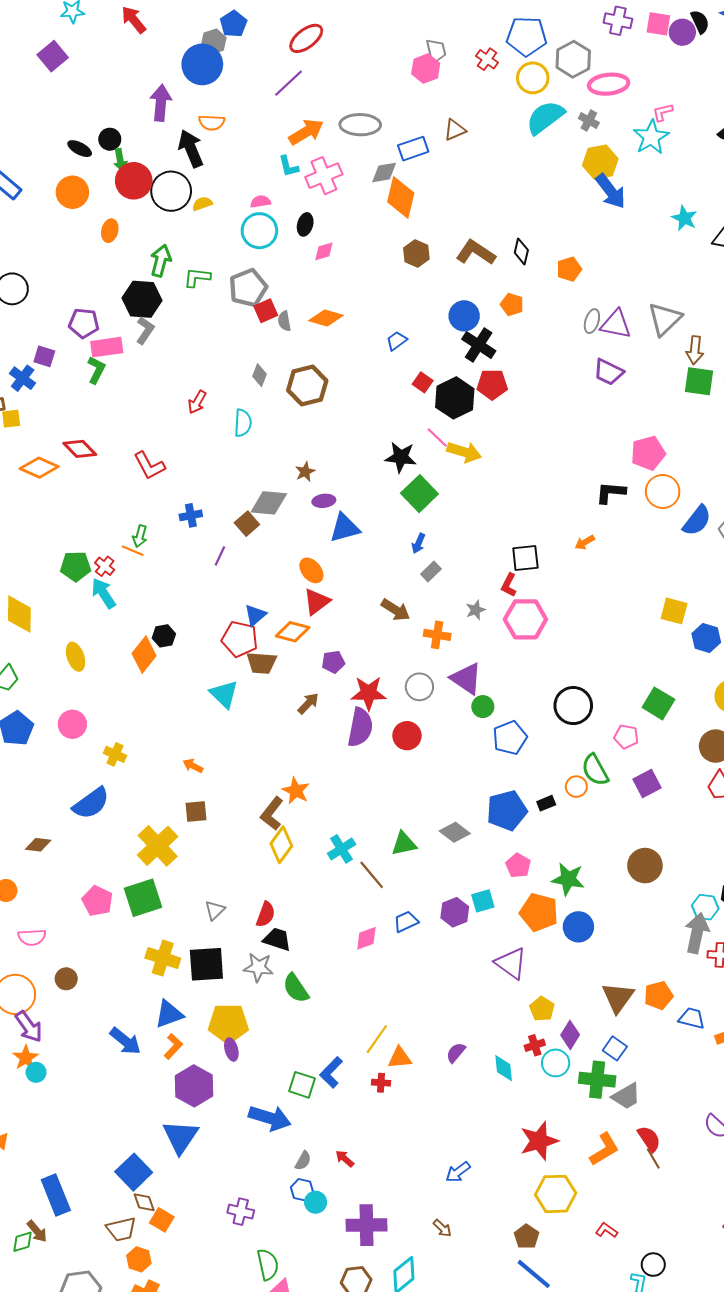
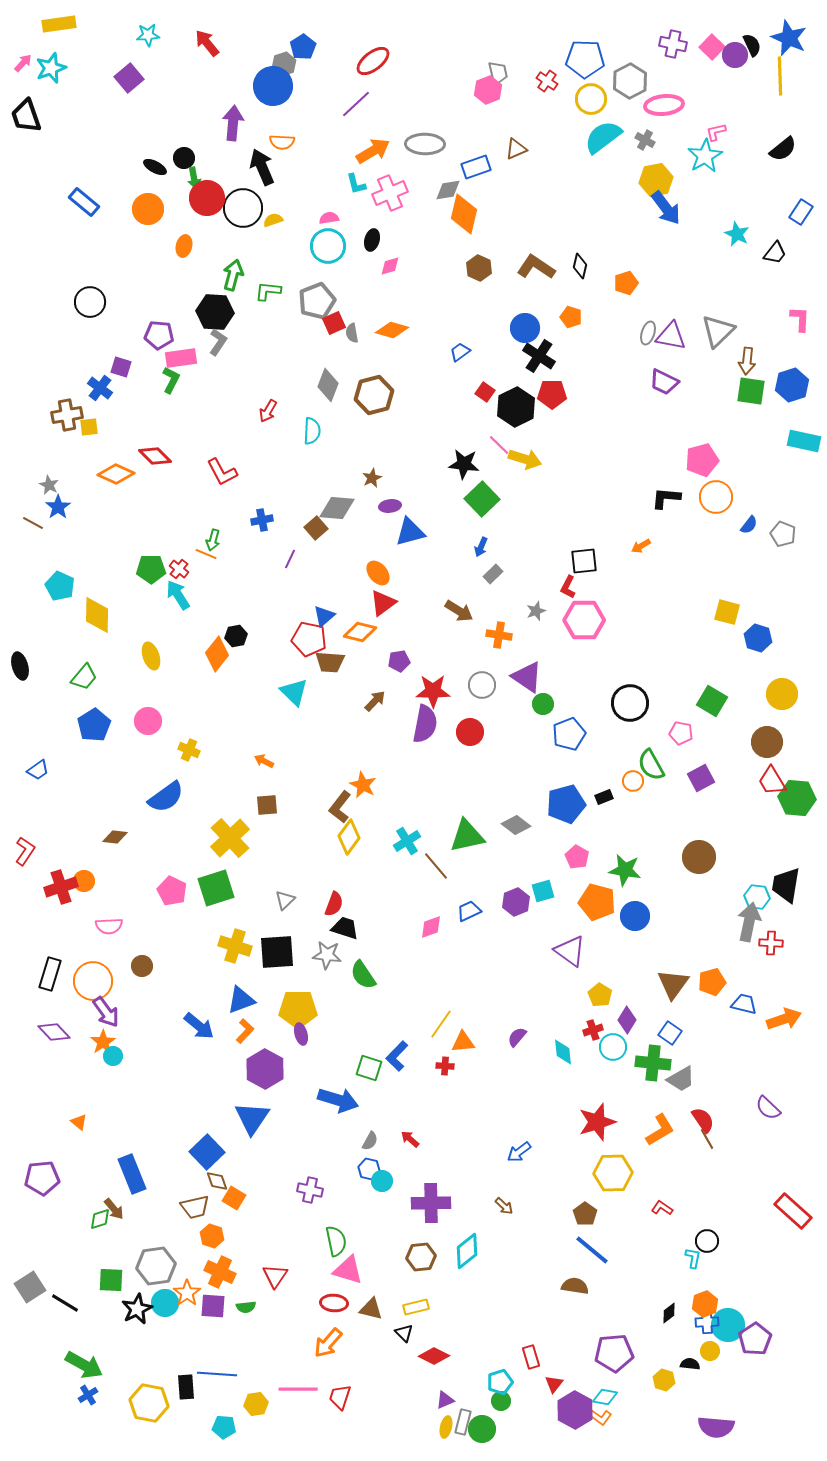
pink square: (658, 24) -> (712, 47), turned 35
gray diamond: (259, 375) -> (328, 385), size x1.5
blue semicircle: (697, 521) -> (749, 525), size x0.6
green triangle: (404, 844) -> (467, 836), size x1.4

